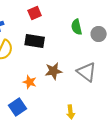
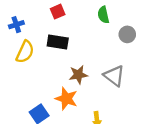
green semicircle: (77, 27) -> (103, 15), moved
orange star: (30, 82) -> (66, 99), moved, size x1.5

